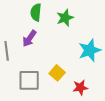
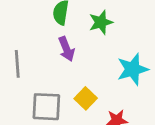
purple arrow: (29, 38) -> (66, 49), moved, turned -60

